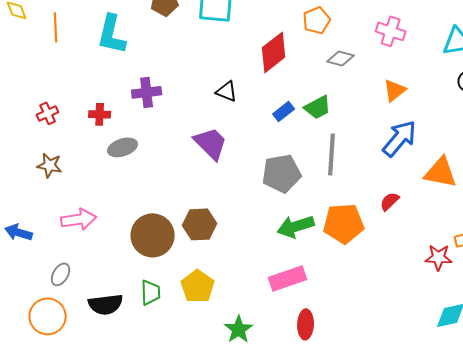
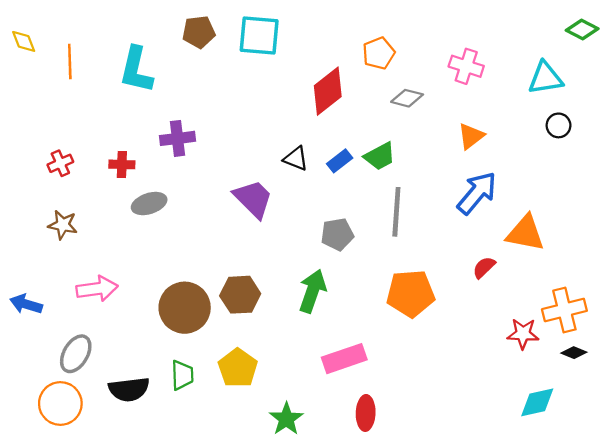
black triangle: (227, 91) -> (296, 159), moved
gray pentagon: (282, 173) -> (337, 234), size x0.7
red semicircle: (390, 201) -> (484, 267), moved
green arrow: (296, 226) -> (312, 291), moved, turned 126
gray ellipse: (61, 274) -> (76, 354), size x1.4

